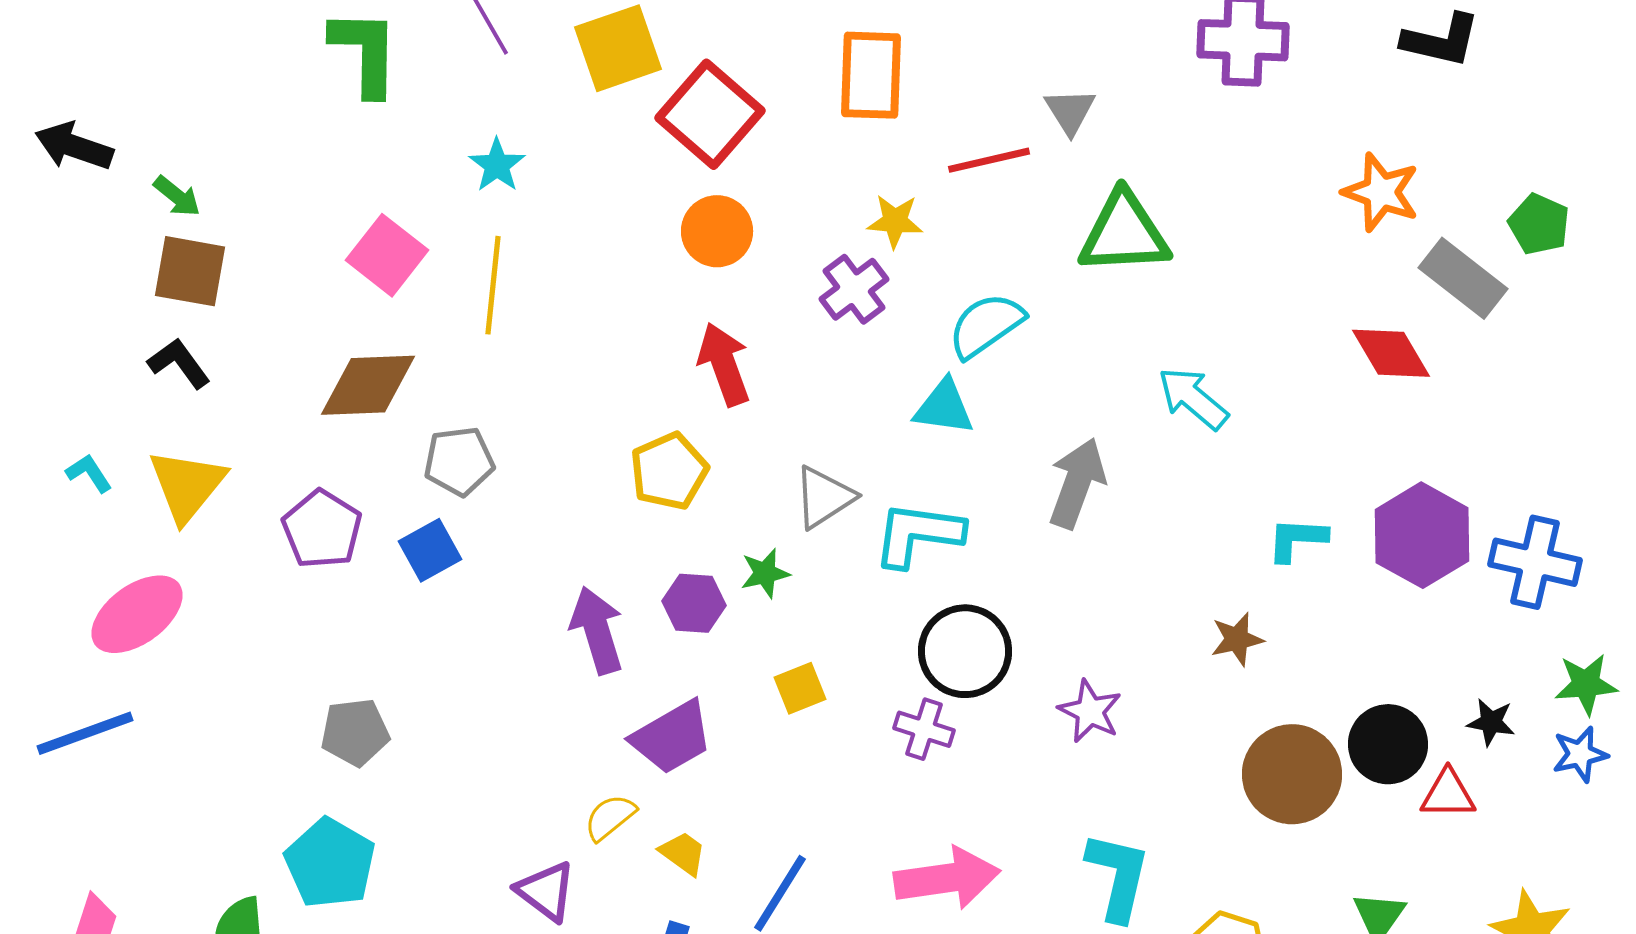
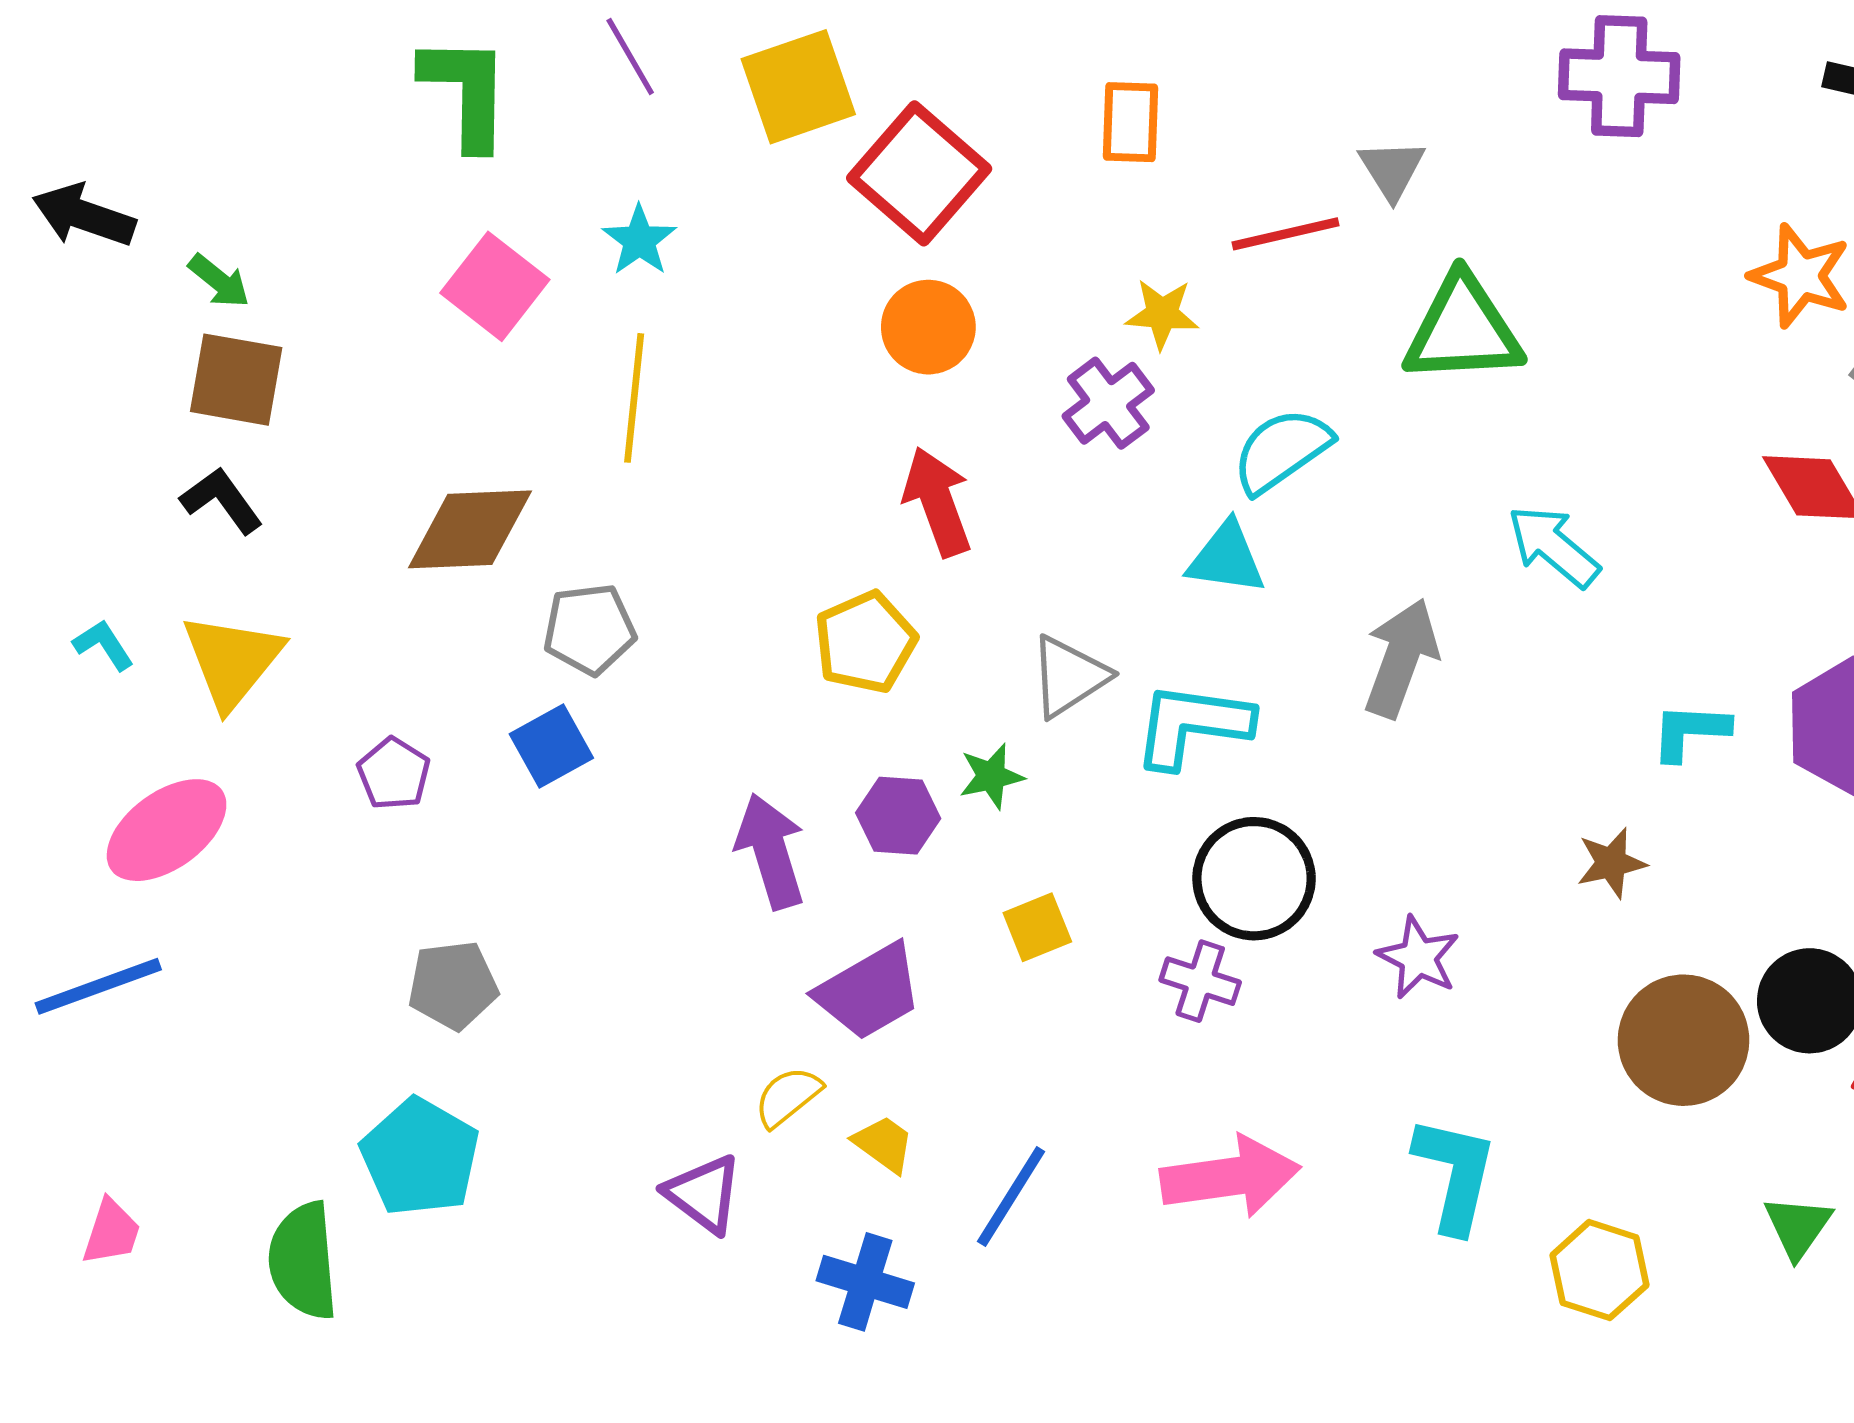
orange rectangle: (871, 75) -> (1131, 122), size x0.7
pink square: (387, 255) -> (495, 286), moved
purple pentagon: (322, 529) -> (394, 774), moved, size x0.7

